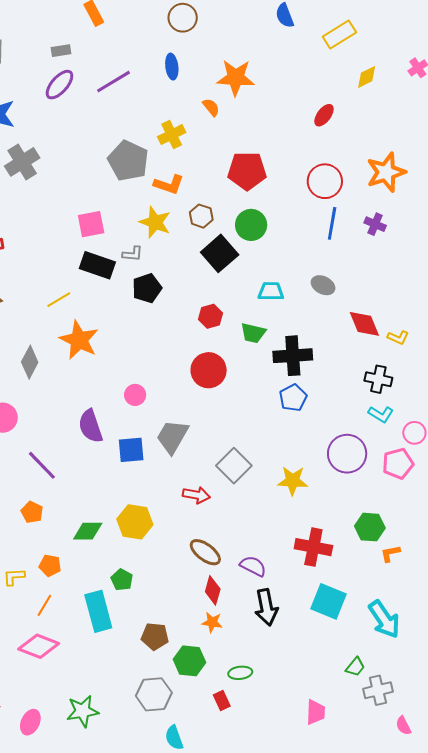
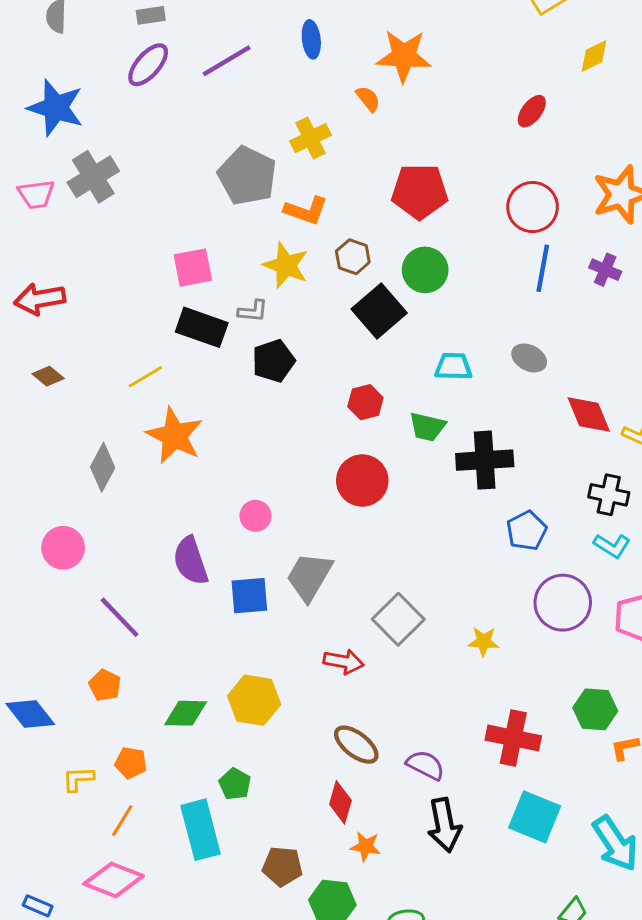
blue pentagon: (293, 398) -> (527, 531), moved
yellow star: (293, 481) -> (483, 642), size x0.7
red diamond: (213, 590) -> (340, 802), moved

